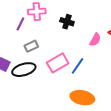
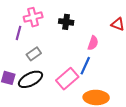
pink semicircle: (95, 40) -> (93, 43), moved
pink rectangle: (58, 63) -> (67, 79), moved

